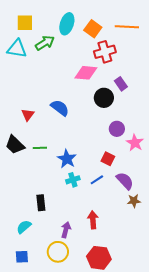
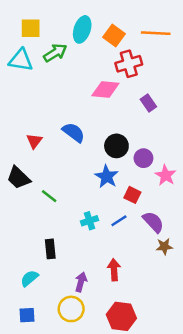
black circle: (104, 98) -> (116, 146), moved
green line: (40, 148) -> (49, 196), moved, turned 40
blue star: (67, 159) -> (107, 177), moved

